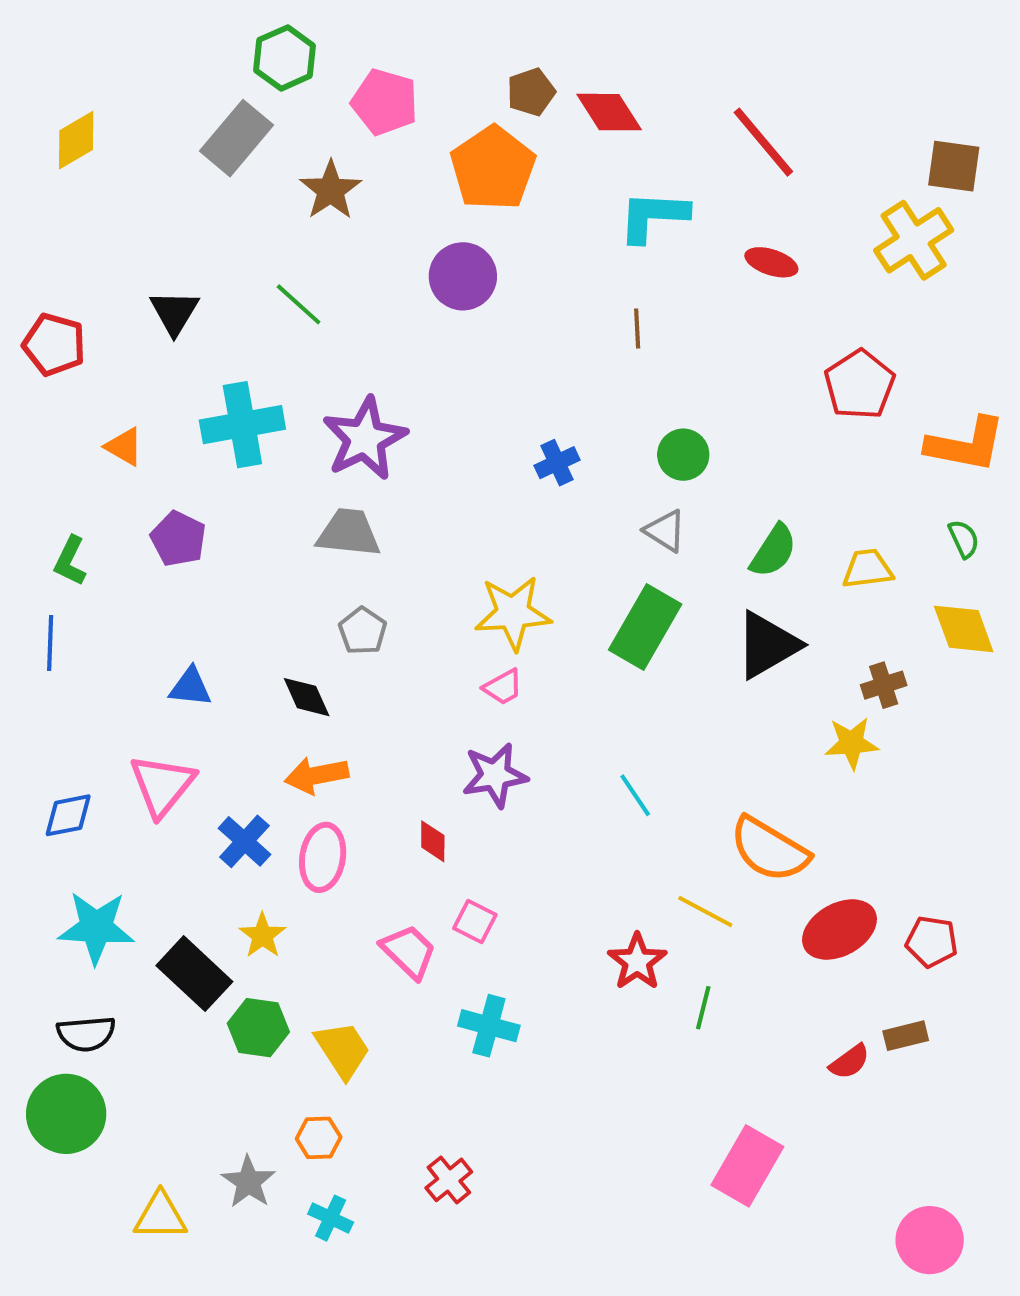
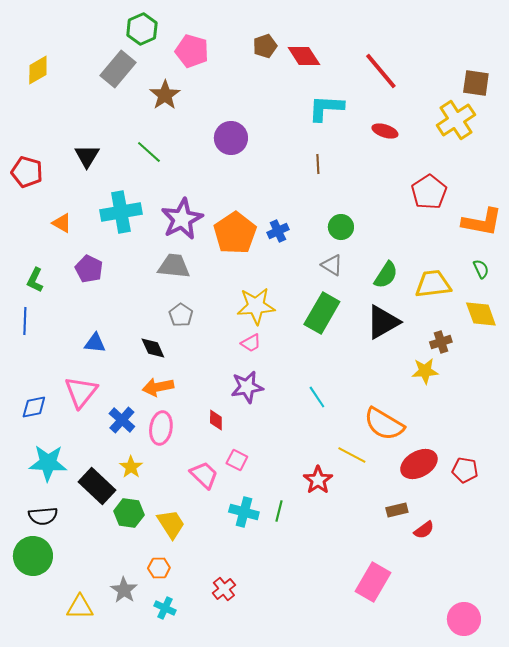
orange pentagon: (493, 168) -> (235, 233), moved
yellow trapezoid: (868, 569) -> (433, 284), size x1.4
green line: (703, 1008) -> (279, 511), moved
brown rectangle: (906, 1036) -> (397, 510), moved

